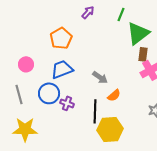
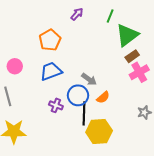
brown rectangle: (143, 54) -> (132, 56), turned 48
blue circle: (49, 93) -> (78, 95), moved

